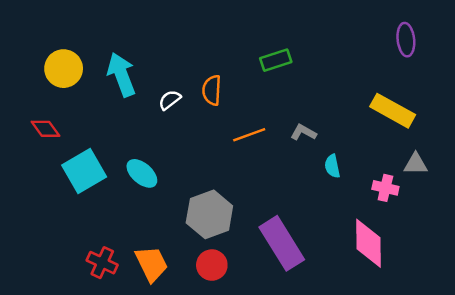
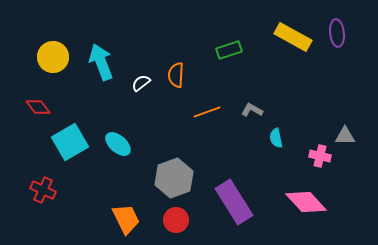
yellow rectangle: (393, 111) -> (293, 37), moved
pink diamond: (369, 243) -> (306, 202), turned -42
red cross: (102, 263) -> (43, 190), moved

